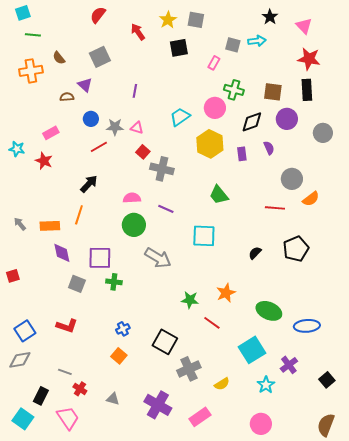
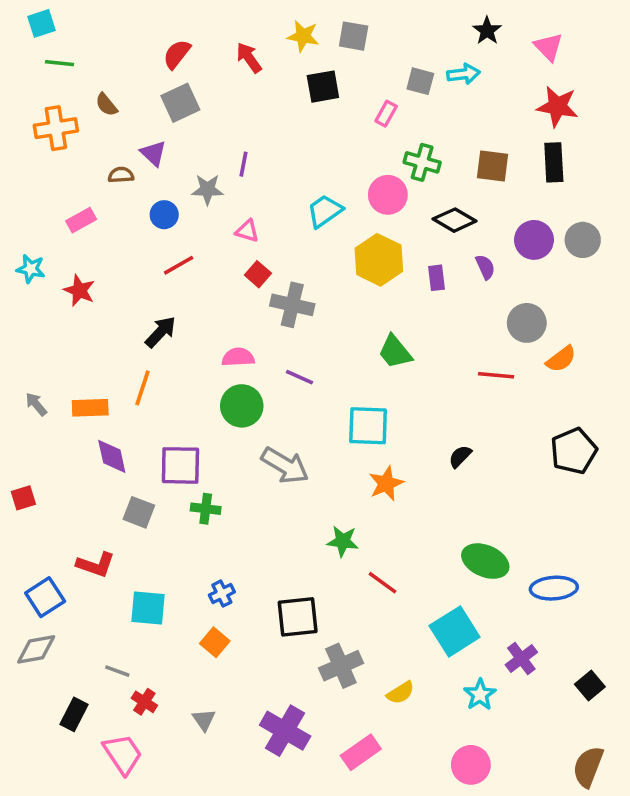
red semicircle: (98, 15) -> (177, 54), moved
yellow star: (168, 20) -> (303, 36), turned -30
purple circle: (287, 119) -> (534, 240), moved
black diamond: (252, 122) -> (455, 220), turned 50
gray star: (115, 127) -> (207, 189), moved
pink rectangle: (51, 133) -> (81, 220), moved
black pentagon: (296, 249) -> (574, 451), moved
orange star: (226, 293) -> (386, 483), moved
red L-shape: (67, 326) -> (96, 565), moved
black square: (165, 342) -> (298, 617), turned -35
gray triangle: (113, 399) -> (204, 720), turned 40
cyan square: (23, 419) -> (148, 608), moved, turned -30

